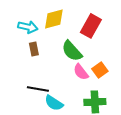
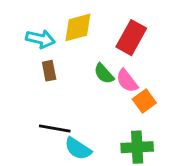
green semicircle: (72, 51) -> (104, 74), size x0.7
pink semicircle: (81, 72) -> (127, 81), moved

